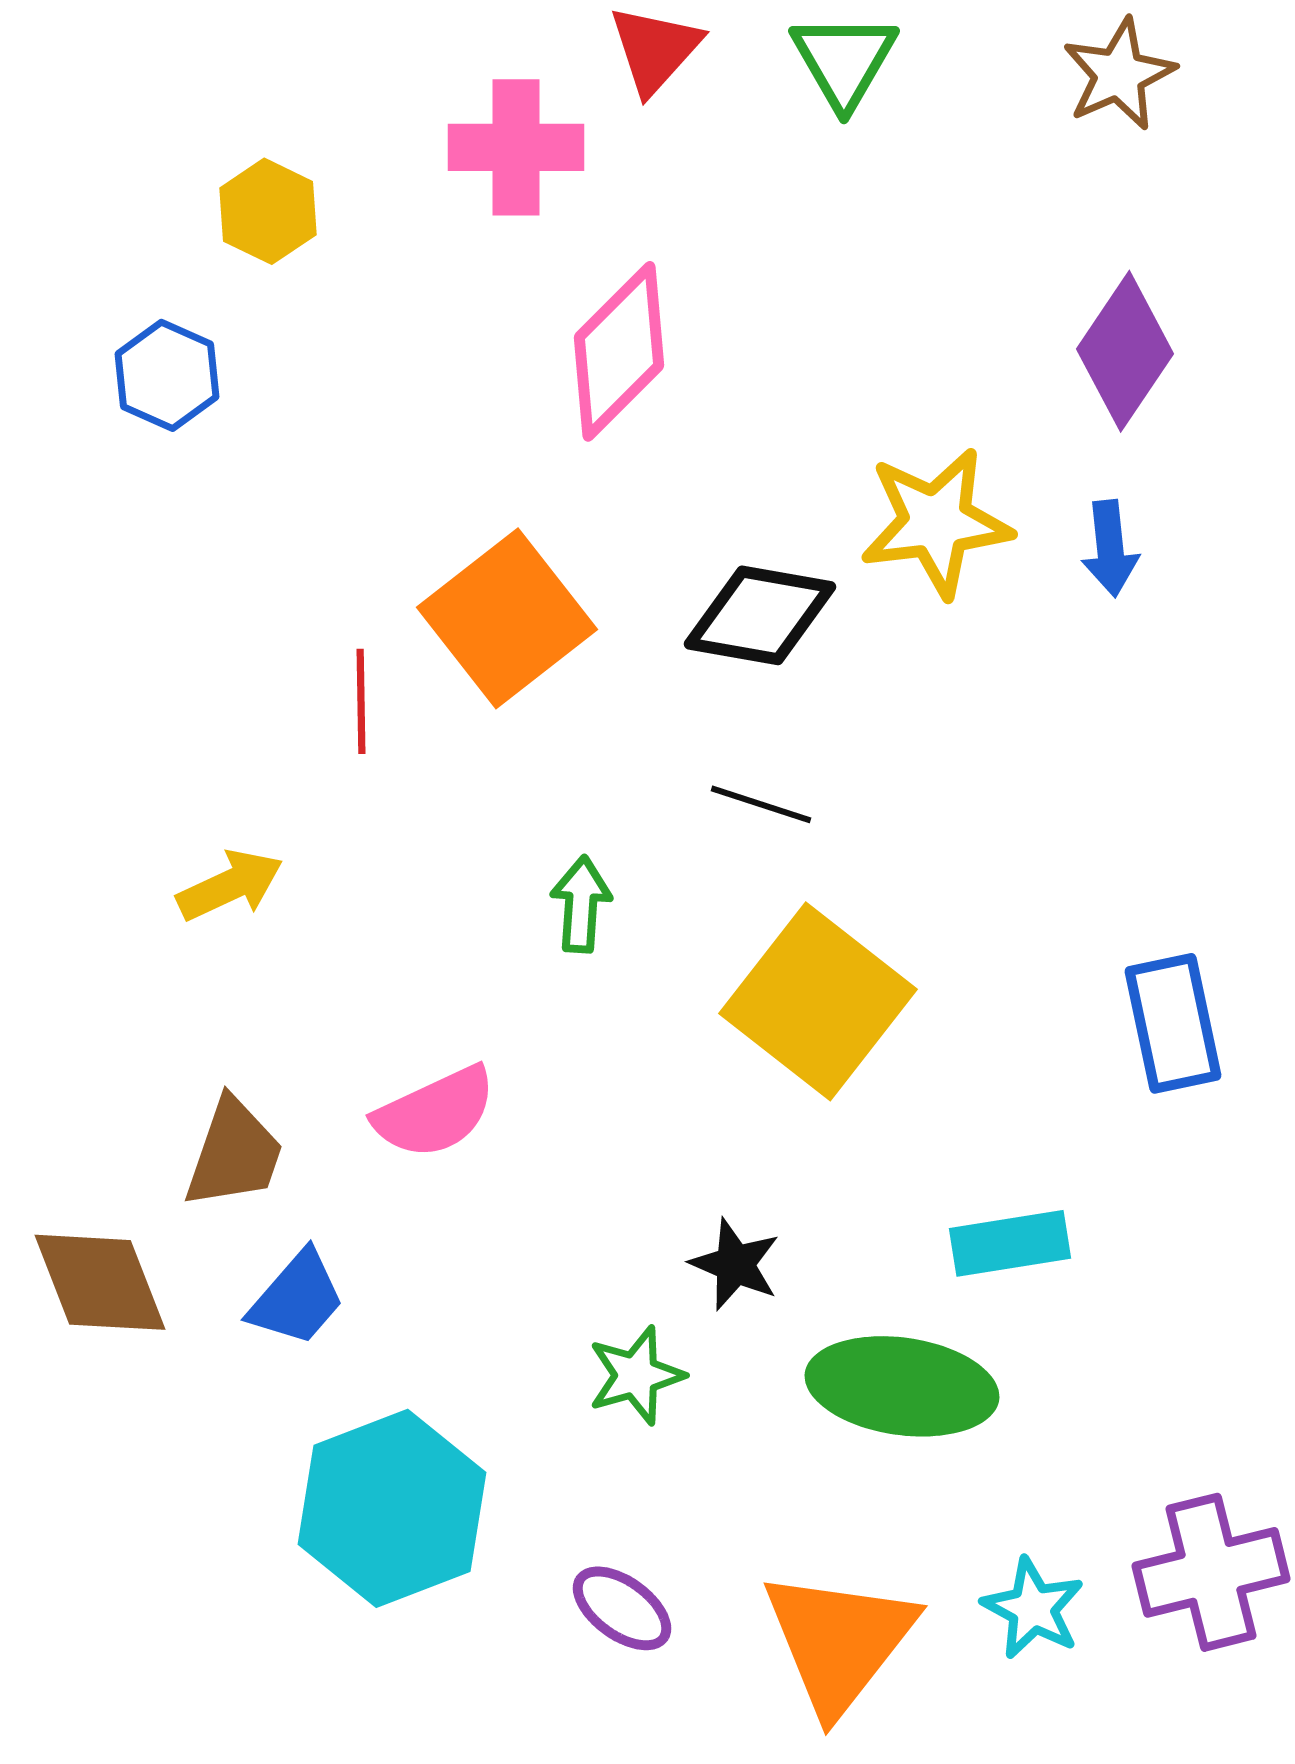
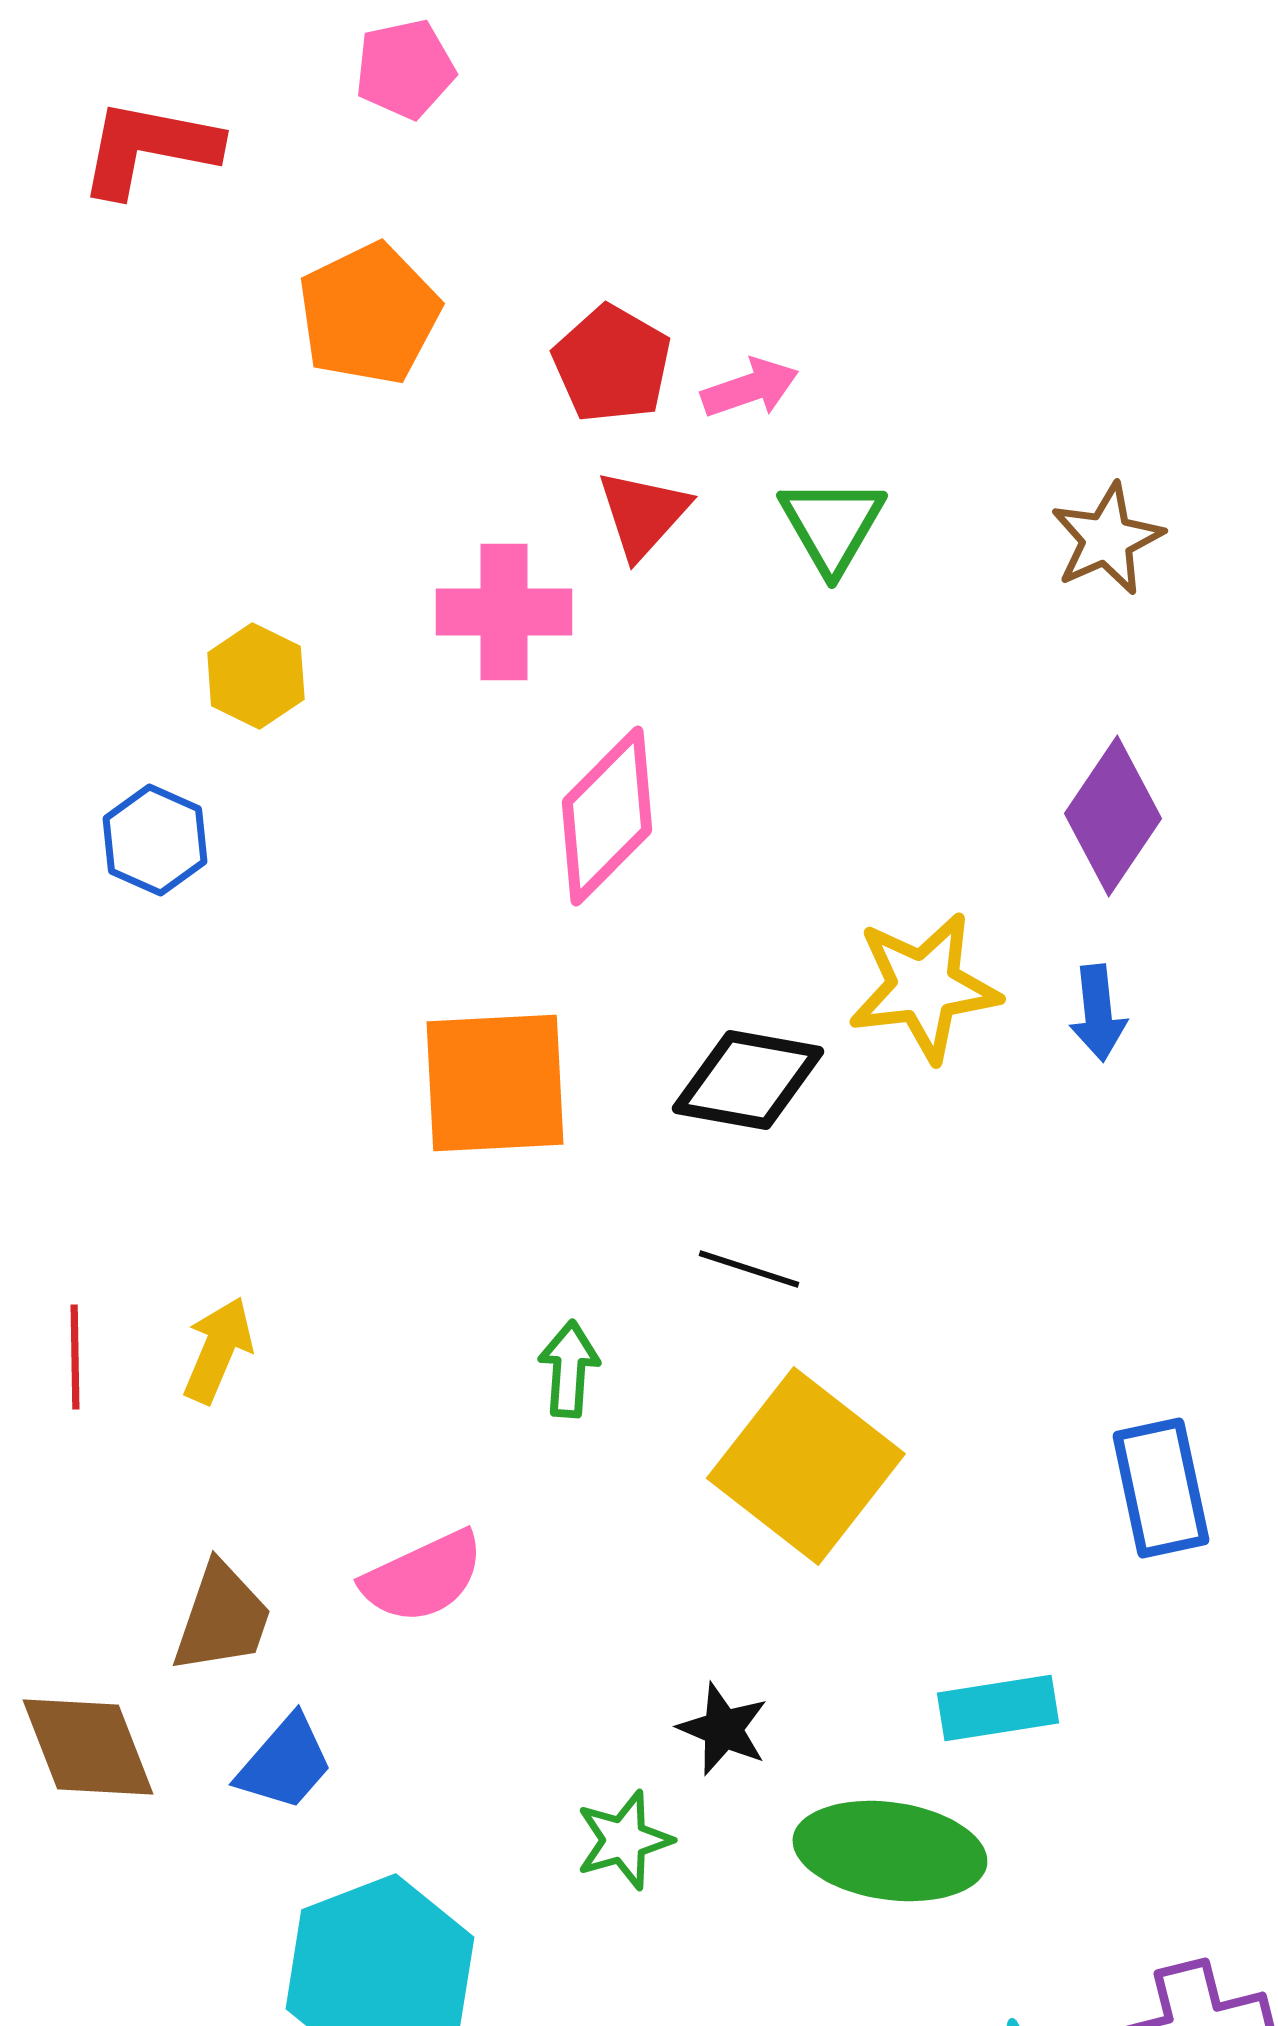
orange square: (507, 618) -> (495, 1083), turned 35
red line: (361, 701) -> (75, 1357), moved
yellow arrow: (230, 885) -> (218, 1350), turned -42

